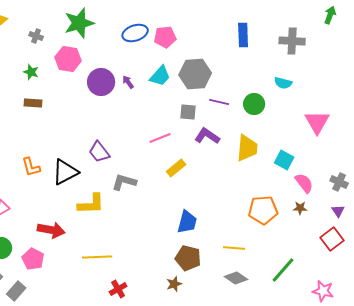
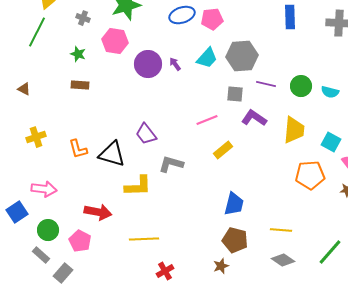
cyan semicircle: (283, 83) -> (330, 92), moved
black triangle: (65, 172) -> (112, 154), turned 44
orange pentagon: (263, 210) -> (310, 175), moved

